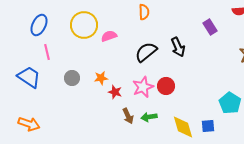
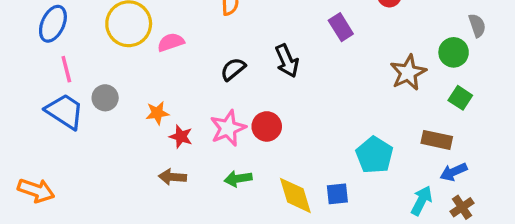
black semicircle: (146, 52) -> (233, 69), size x0.7
blue trapezoid: (29, 77) -> (65, 111), moved
gray circle: (72, 78) -> (105, 98), moved
brown arrow: (128, 116) -> (172, 177), moved, turned 119

